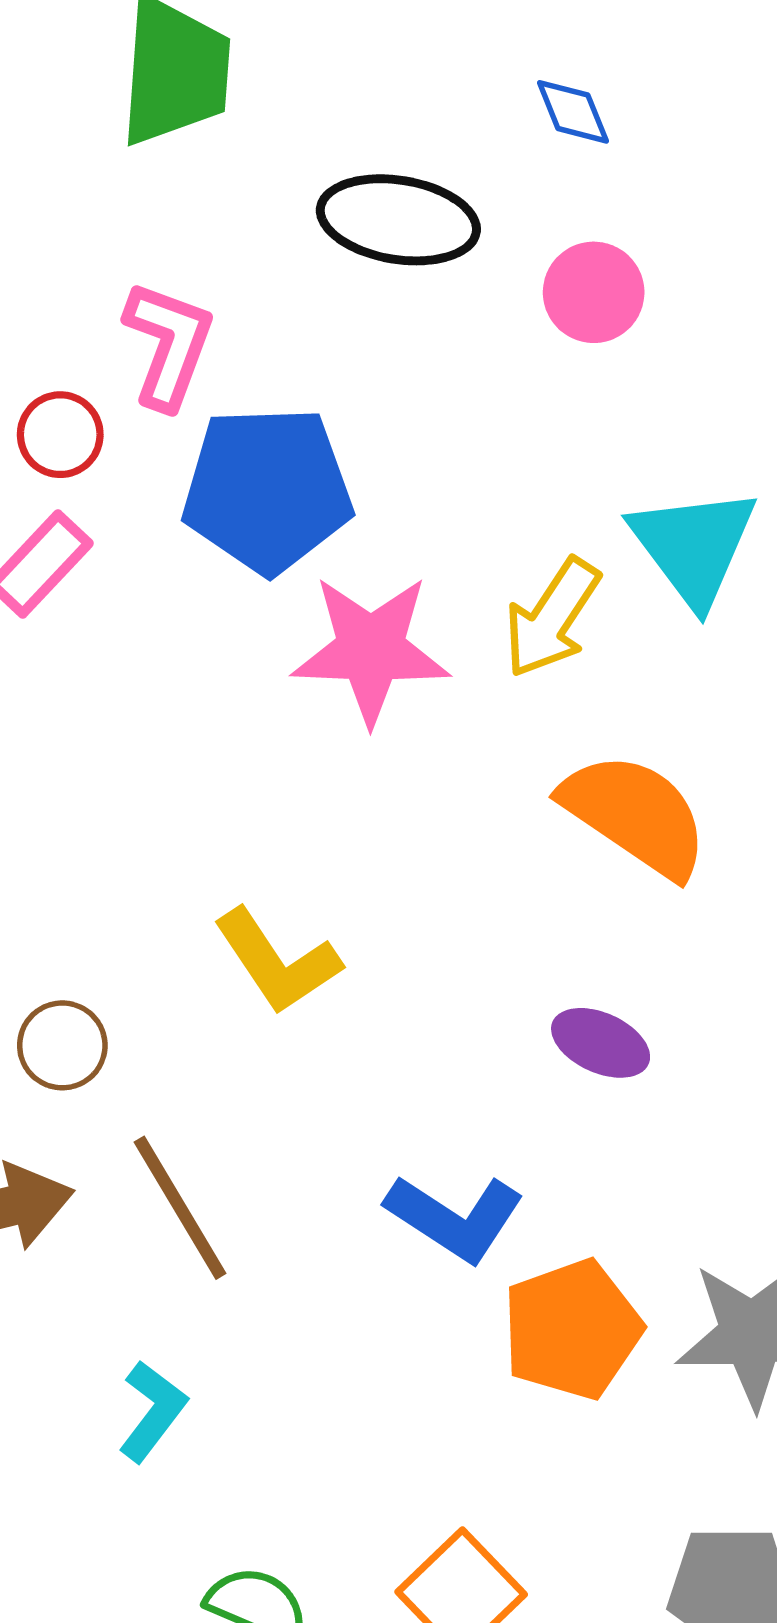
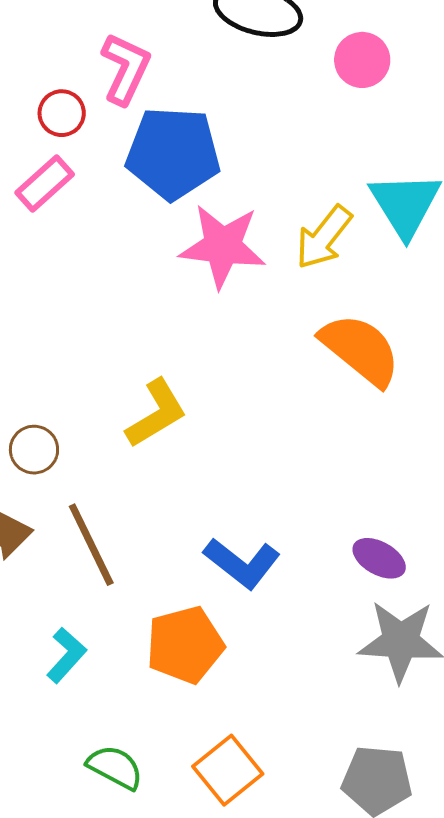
yellow L-shape: (277, 961) -> (156, 413), turned -92
purple ellipse: (601, 1043) -> (379, 558), moved
orange pentagon: (572, 1329) -> (185, 645), moved

